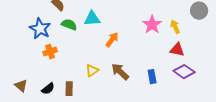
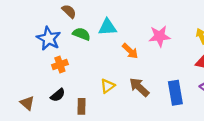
pink star: (152, 25) -> (160, 36), moved, turned 30
orange arrow: (112, 40) -> (130, 51), turned 98
blue rectangle: (152, 77) -> (175, 93), size x1.5
black semicircle: (48, 89) -> (58, 95), moved

